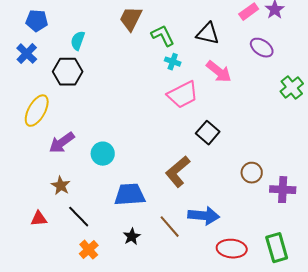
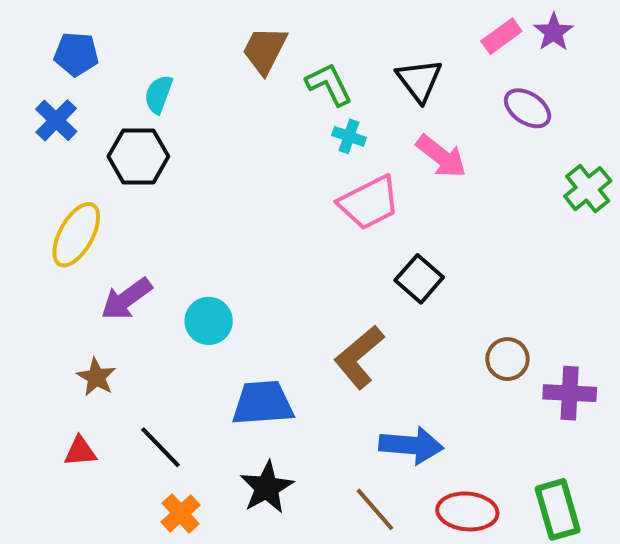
black triangle: (208, 34) -> (419, 80), turned 40
brown star: (61, 186) -> (96, 377), moved
brown line: (170, 227) -> (375, 509), moved
black star: (132, 237) -> (267, 487), size x1.5

